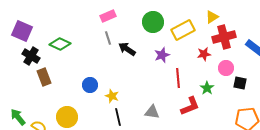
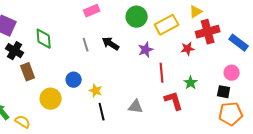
gray line: (108, 38) -> (86, 45), moved
green diamond: (60, 44) -> (44, 39), turned 60
pink circle: (226, 68) -> (232, 73), moved
black square: (240, 83) -> (224, 92), moved
red L-shape: (190, 106) -> (174, 101), turned -85
yellow circle: (67, 117) -> (51, 99), moved

